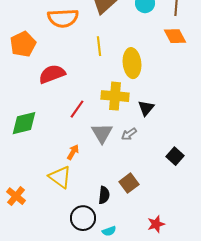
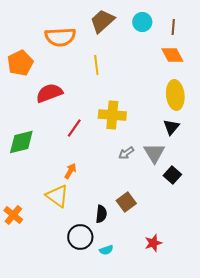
yellow ellipse: (132, 63) -> (175, 95), moved
black triangle: (146, 108) -> (171, 127), moved
gray triangle: (102, 133) -> (154, 153), moved

